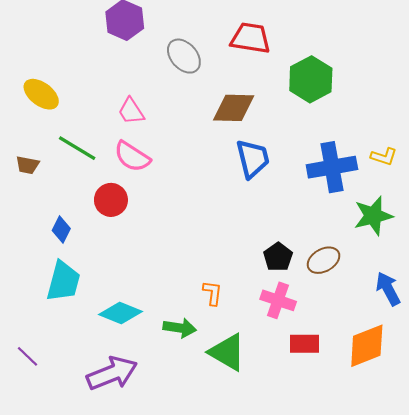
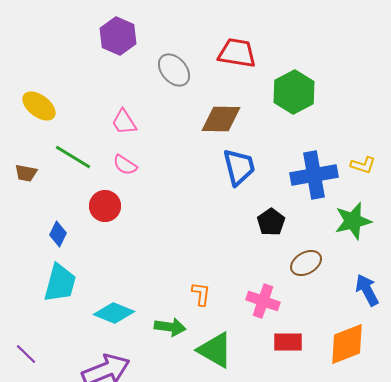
pink semicircle: (132, 157) -> (125, 165), size x0.7
black pentagon: (278, 257) -> (271, 222), moved

